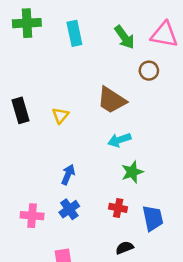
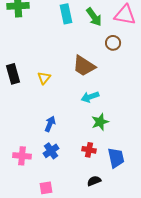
cyan rectangle: (74, 33) -> (66, 14), moved

